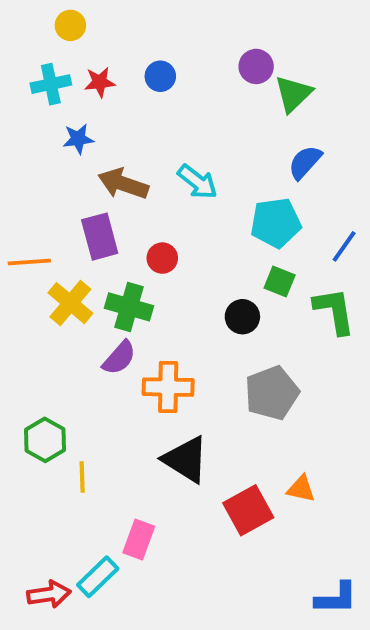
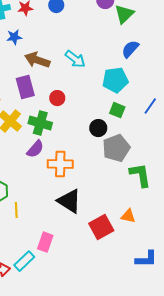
blue line: (344, 246) -> (150, 106), moved
green L-shape: (334, 311) -> (140, 175), moved
gray pentagon: (272, 393) -> (116, 148), moved
blue L-shape: (336, 598) -> (146, 259), moved

